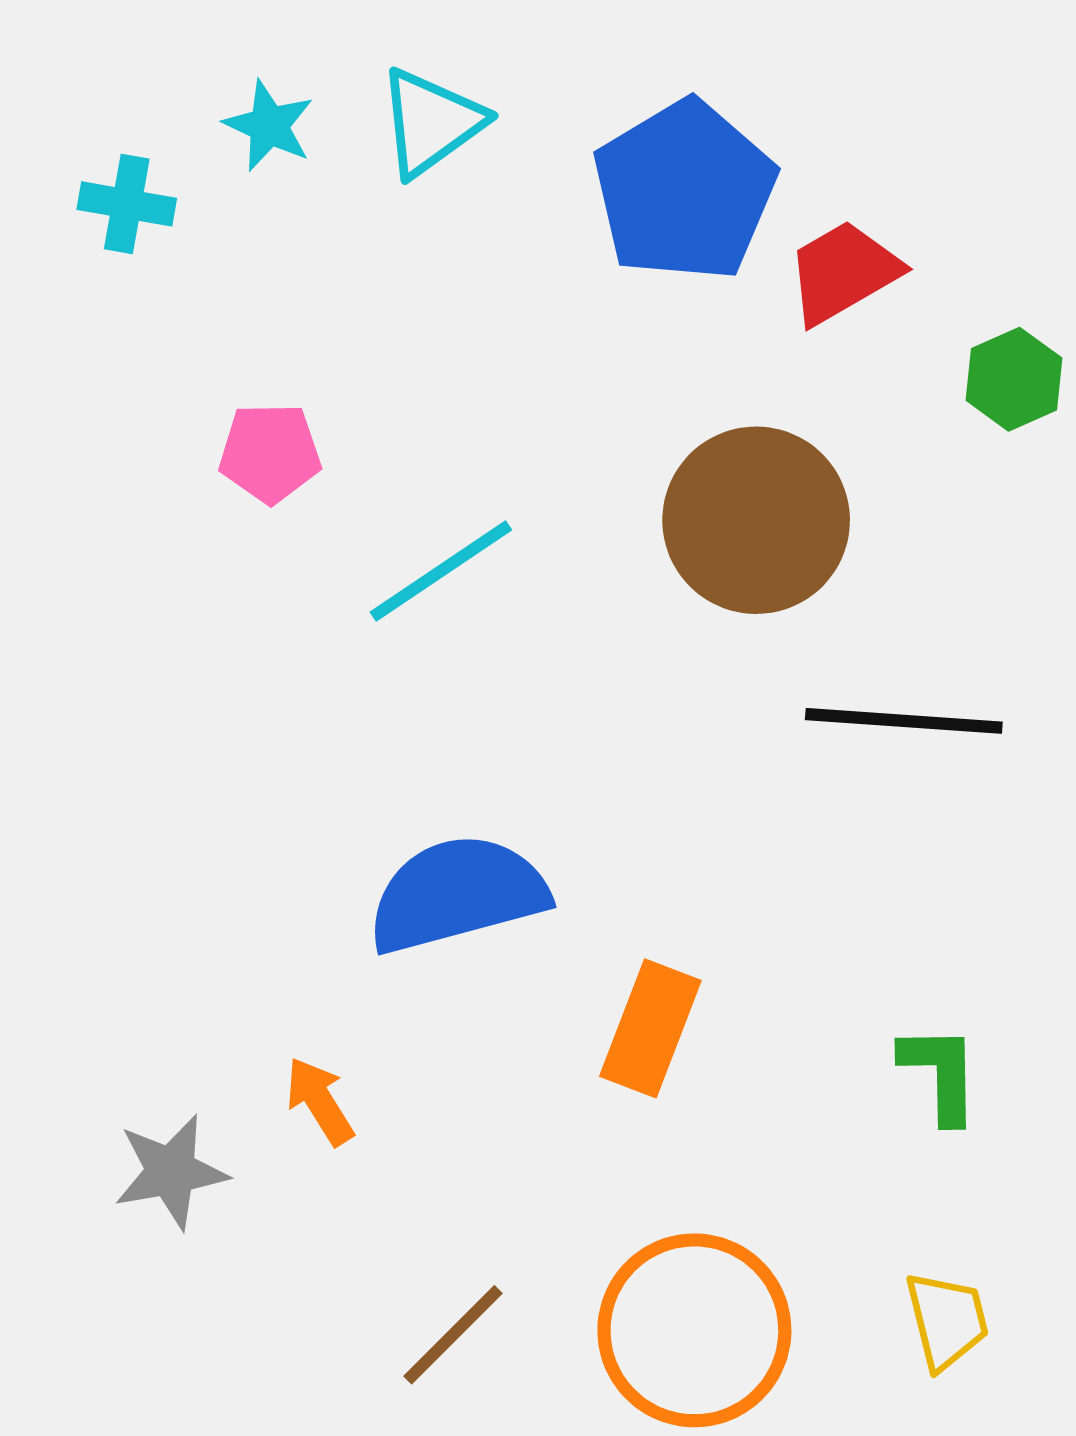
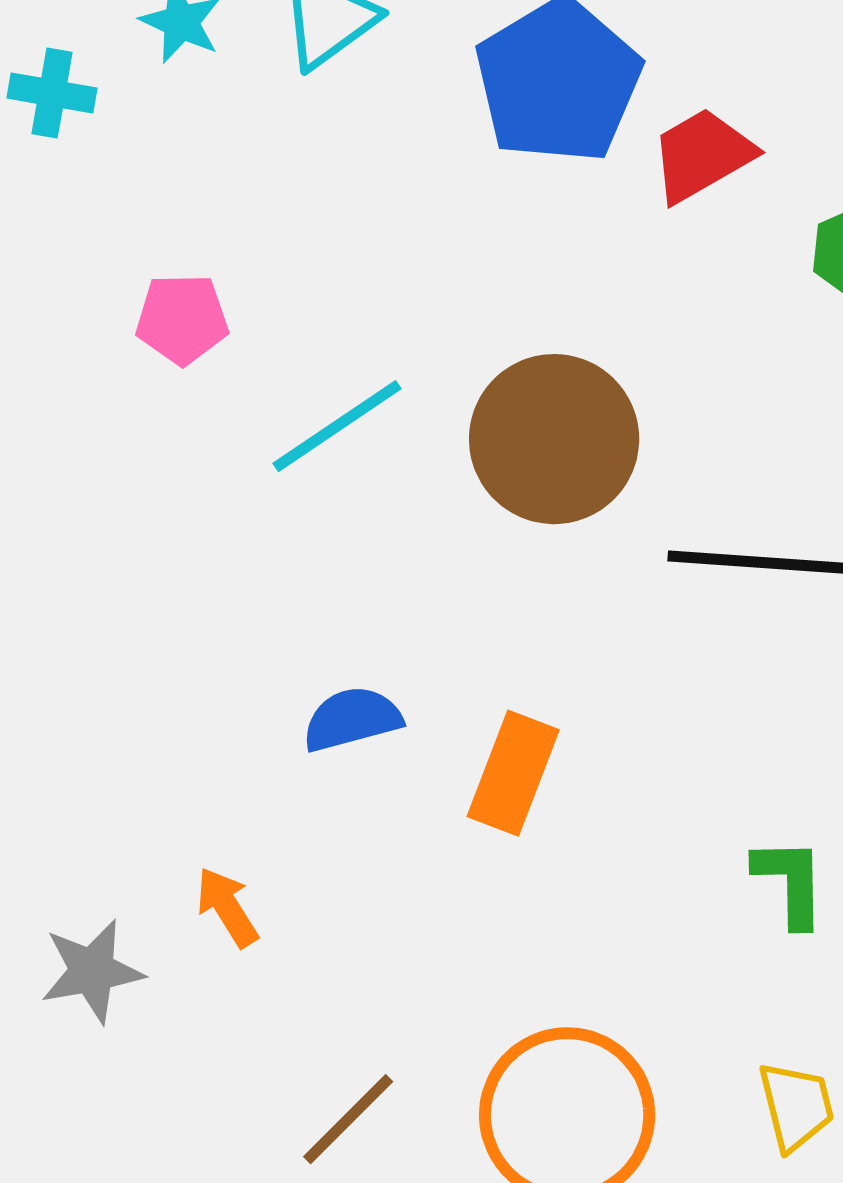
brown circle: (756, 520) -> (554, 439), moved
blue semicircle: (457, 894) -> (352, 719), size x0.6
orange rectangle: (650, 1028) -> (513, 773), moved

